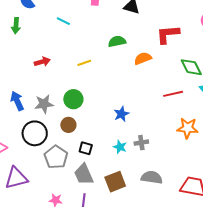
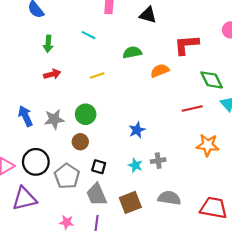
cyan line: (63, 21) -> (88, 35), moved
green arrow: (16, 26) -> (48, 44), moved
black circle: (35, 133) -> (36, 162), moved

